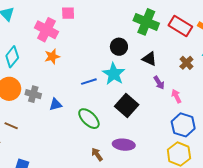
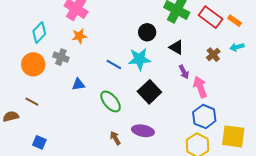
cyan star: (114, 74) -> (139, 59), turned 30
blue line: (89, 82) -> (114, 64), turned 42
gray cross: (33, 94) -> (61, 57), moved
pink arrow: (176, 96) -> (200, 87), size x1.5

